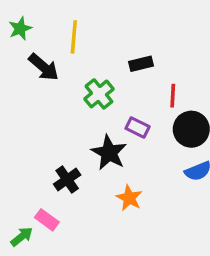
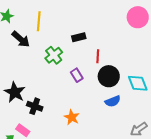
purple rectangle: (138, 127) -> (77, 75), turned 32
black star: (109, 153) -> (15, 92), moved
black cross: (67, 179) -> (35, 106), turned -35

